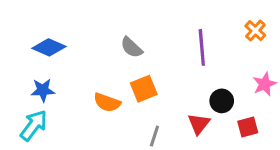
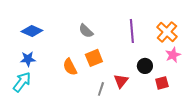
orange cross: (255, 31) -> (167, 32), moved, size x1.5
orange semicircle: (107, 102) -> (70, 67), turned 42
red triangle: (199, 124) -> (121, 81), moved

